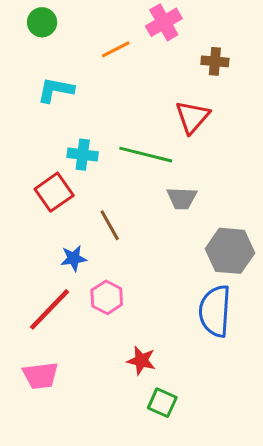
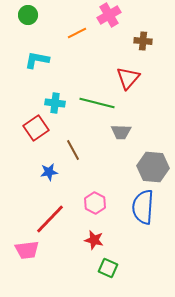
pink hexagon: (107, 297) -> (95, 203), moved
red line: (50, 309) -> (50, 219), moved

